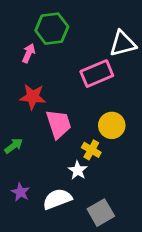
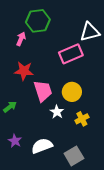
yellow circle: (112, 125) -> (72, 92), moved
yellow cross: (91, 150) -> (82, 119), moved, turned 32
white star: (78, 170) -> (57, 112), moved

